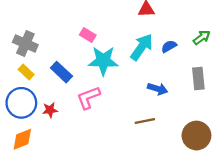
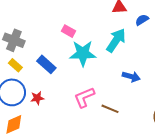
blue semicircle: (169, 46) -> (142, 20), moved
pink L-shape: (88, 98) -> (84, 97), moved
brown line: (145, 121) -> (110, 109), moved, turned 36

